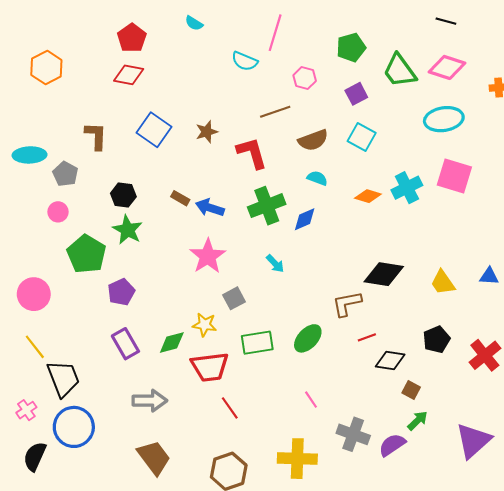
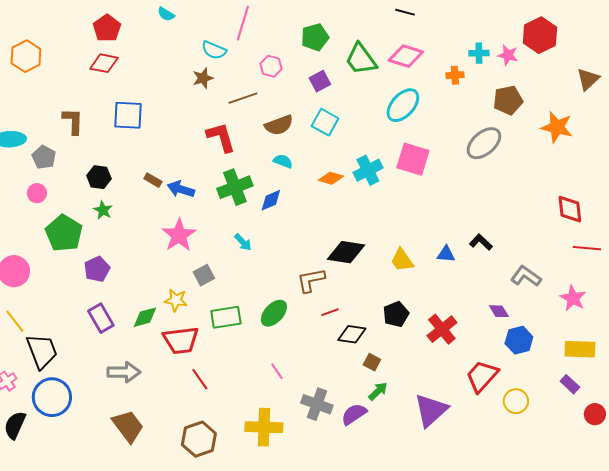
cyan ellipse: (444, 119) -> (403, 105), turned -39
blue square: (154, 130) -> (128, 115), turned -32
brown star: (207, 132) -> (203, 78), moved
green star: (128, 230) -> (103, 210), size x0.7

